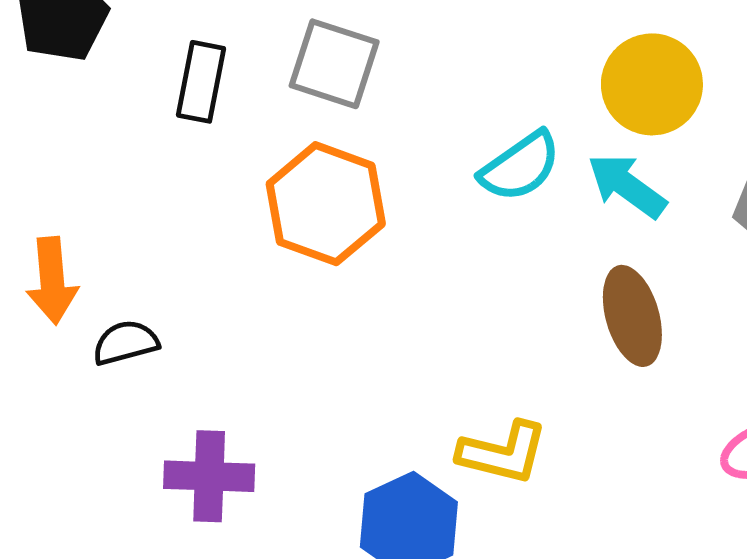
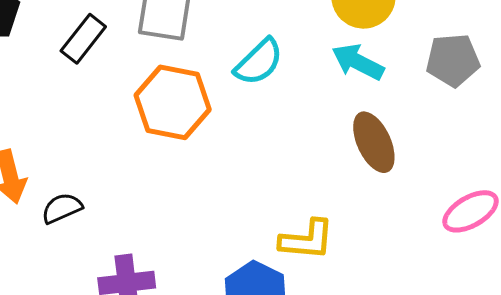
black rectangle: (201, 82) -> (83, 39), turned 36
cyan semicircle: (520, 167) -> (259, 62), moved

